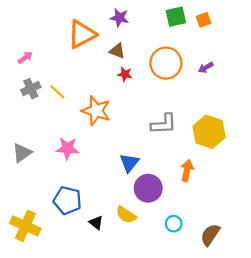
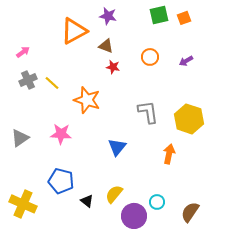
orange circle: (166, 63) -> (150, 57), size x0.6
gray L-shape: (164, 124) -> (148, 112), turned -95
purple circle: (148, 188) -> (134, 216), moved
yellow semicircle: (126, 215) -> (114, 194), turned 96

